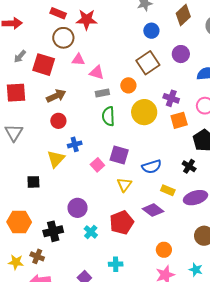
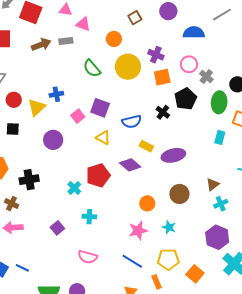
brown square: (148, 63) -> (135, 18), size x0.6
gray rectangle: (102, 93) -> (66, 41), moved
green semicircle: (108, 116) -> (92, 68), turned -42
red circle: (58, 121) -> (14, 100), moved
black cross: (189, 166) -> (163, 112), moved
yellow triangle: (124, 185) -> (103, 138), turned -42
purple circle: (78, 208) -> (53, 140), moved
cyan cross: (91, 232) -> (74, 188), moved
orange circle: (164, 250) -> (147, 203), moved

